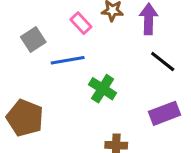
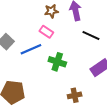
pink rectangle: (81, 23) -> (46, 32), moved

